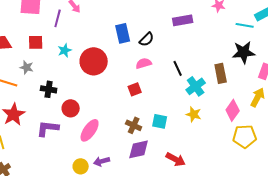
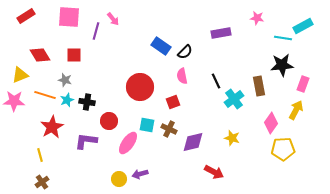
blue rectangle: (123, 33) -> (161, 46), turned -42
cyan star: (65, 50) -> (67, 100), moved
red circle: (94, 61) -> (140, 87), moved
pink semicircle: (144, 63) -> (182, 76), turned -84
yellow star: (194, 114) -> (232, 138), moved
cyan square: (160, 121) -> (147, 125), moved
brown cross: (134, 125) -> (169, 129), moved
purple diamond: (139, 149) -> (193, 142), moved

